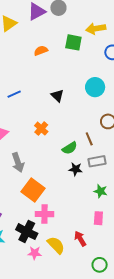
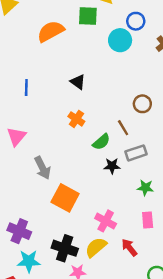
orange semicircle: (41, 51) -> (51, 31), size x1.6
cyan circle: (95, 87) -> (120, 40), moved
blue line: (14, 94) -> (26, 87), turned -56
orange cross: (41, 129) -> (76, 119), moved
pink cross: (44, 214) -> (106, 221), moved, turned 36
yellow semicircle: (56, 245) -> (96, 247), moved, turned -78

